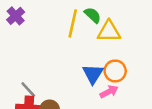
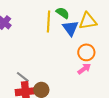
yellow triangle: (109, 32) -> (88, 21), moved
blue triangle: (93, 74) -> (70, 28), moved

